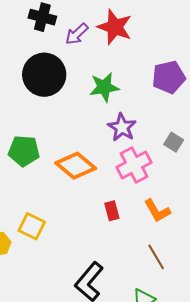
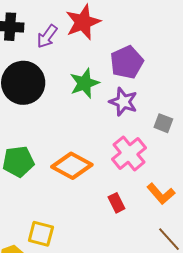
red star: (115, 27) -> (83, 22), turned -30
purple pentagon: (169, 77) -> (127, 62), moved
purple star: (122, 127) -> (123, 102), moved

